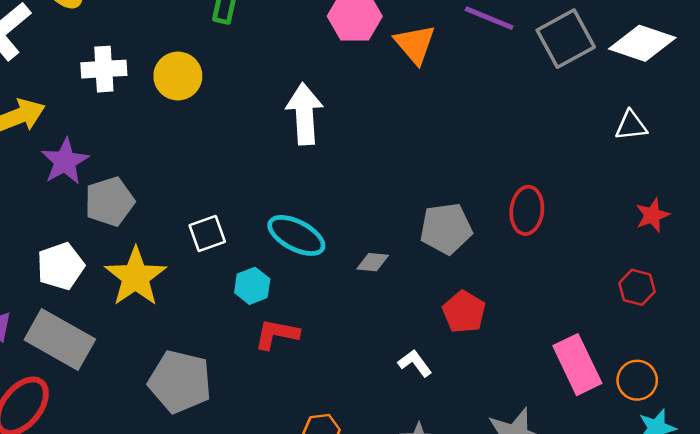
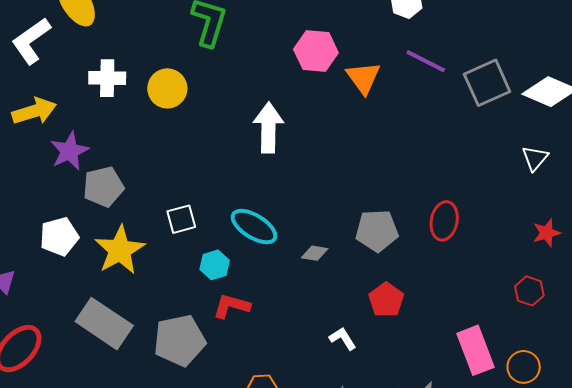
white triangle: (631, 126) -> (535, 158), turned -48
gray rectangle: (60, 339) -> (104, 324), moved
gray pentagon: (180, 382) -> (180, 340), moved, turned -30

